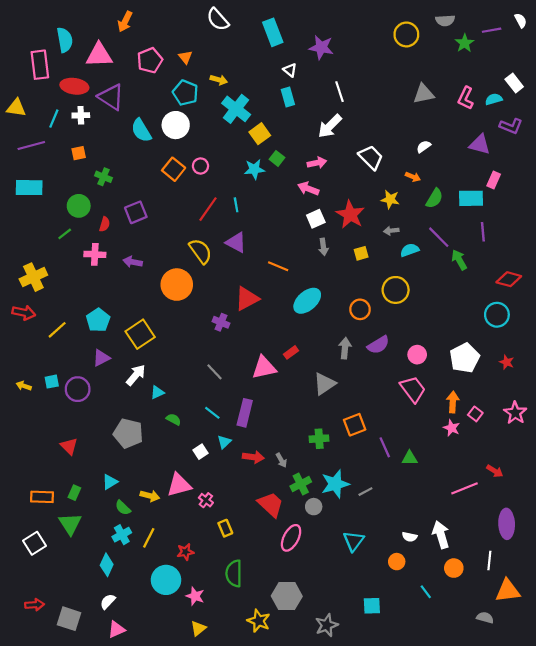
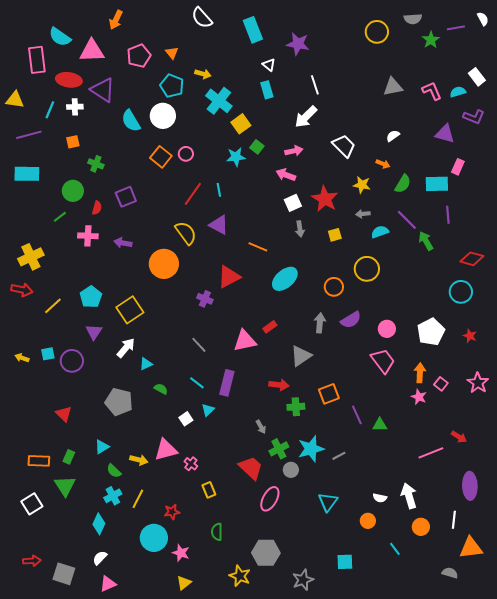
cyan semicircle: (65, 40) -> (60, 37), turned 135
pink L-shape: (466, 98) -> (432, 91), turned 130
purple triangle: (101, 358) -> (94, 332), turned -30
red arrow: (253, 457) -> (279, 385), moved
green semicircle: (234, 573) -> (217, 532), size x0.7

